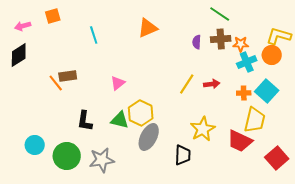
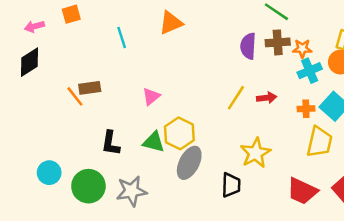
orange triangle: (148, 28) -> (171, 23), moved
purple semicircle: (197, 42) -> (248, 46), size x1.5
red trapezoid: (240, 141) -> (302, 191), moved

